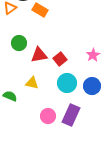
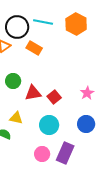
yellow triangle: (32, 83) -> (16, 118), moved
cyan circle: (67, 83) -> (49, 125), moved

